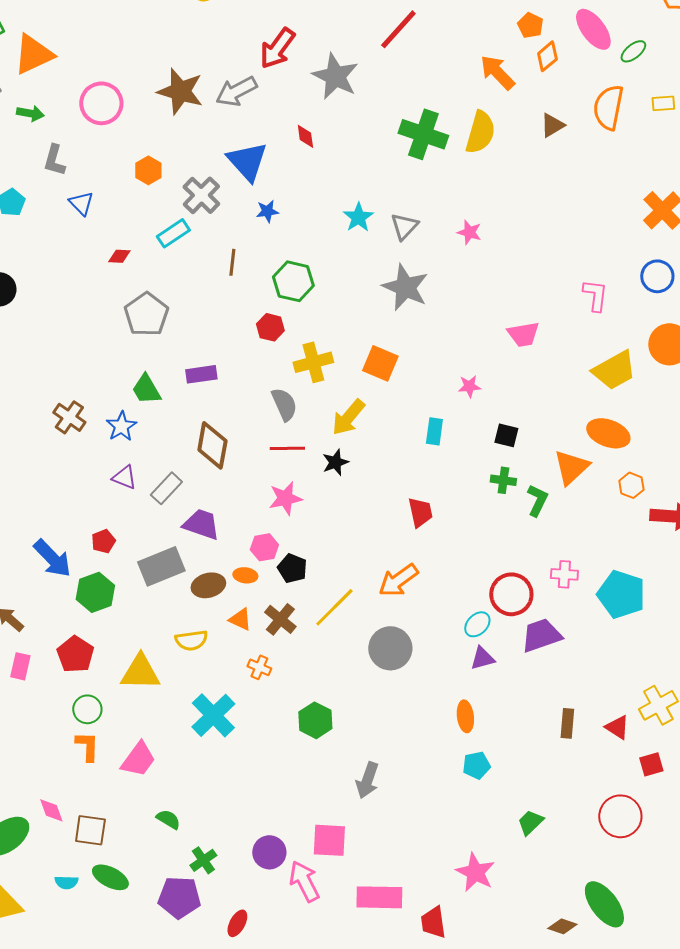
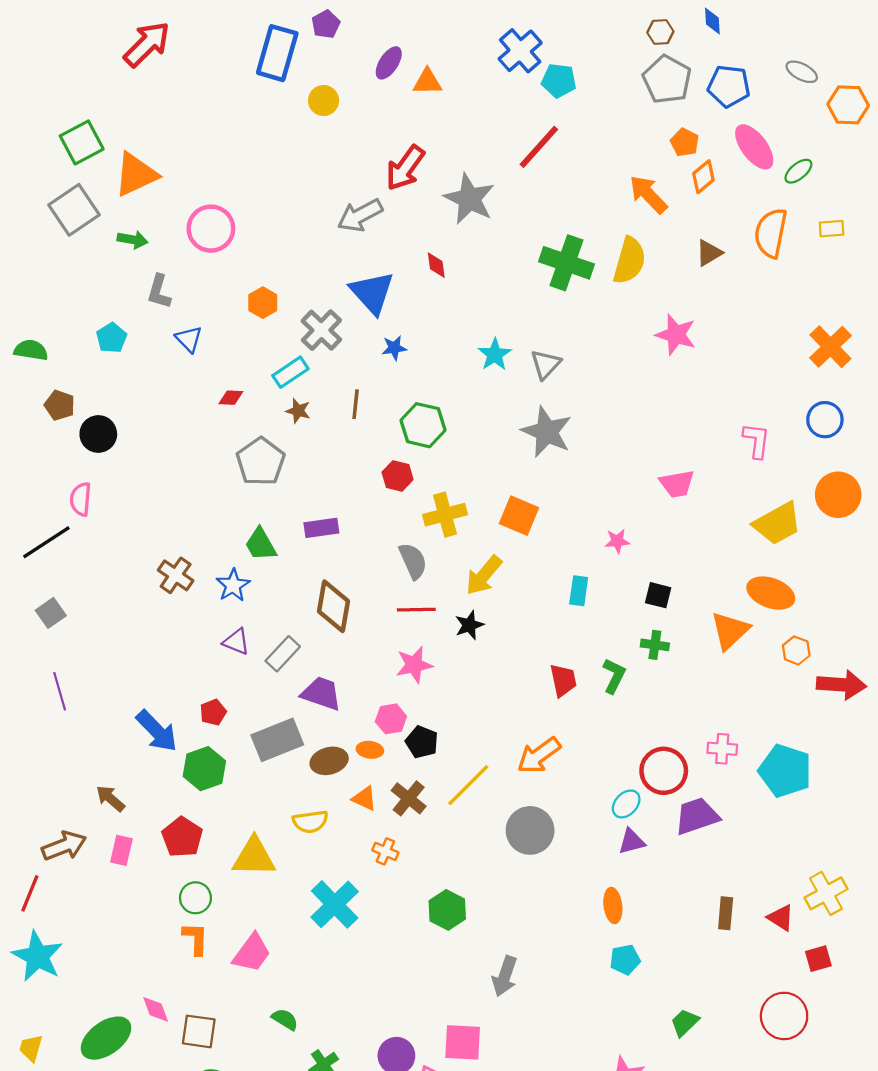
brown star: (180, 91) -> (298, 411), moved, size x0.5
pink star: (469, 232) -> (676, 335), moved, size x1.5
green L-shape: (537, 500) -> (614, 676), moved

